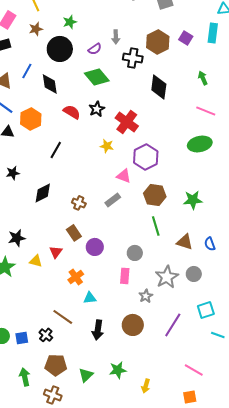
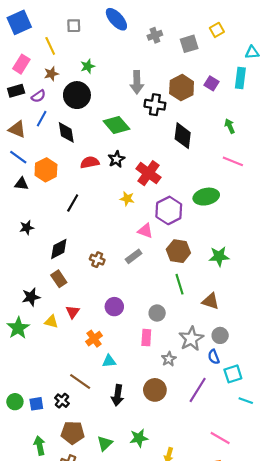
gray arrow: (116, 37) -> (137, 82), size x1.5
purple semicircle: (95, 49) -> (38, 96), moved
red semicircle: (72, 112) -> (90, 162), turned -42
green ellipse: (200, 144) -> (206, 197), moved
brown rectangle: (74, 233) -> (59, 279), moved
blue semicircle: (210, 244) -> (214, 357), moved

